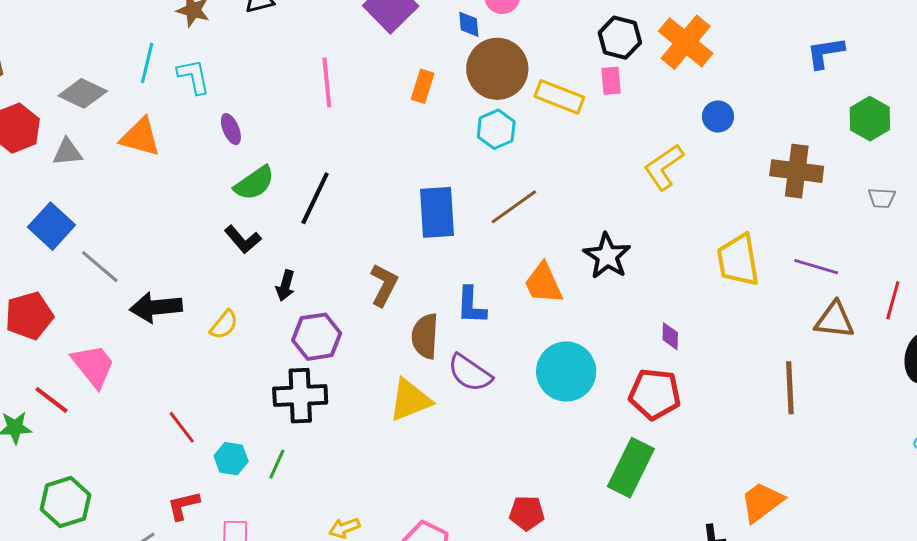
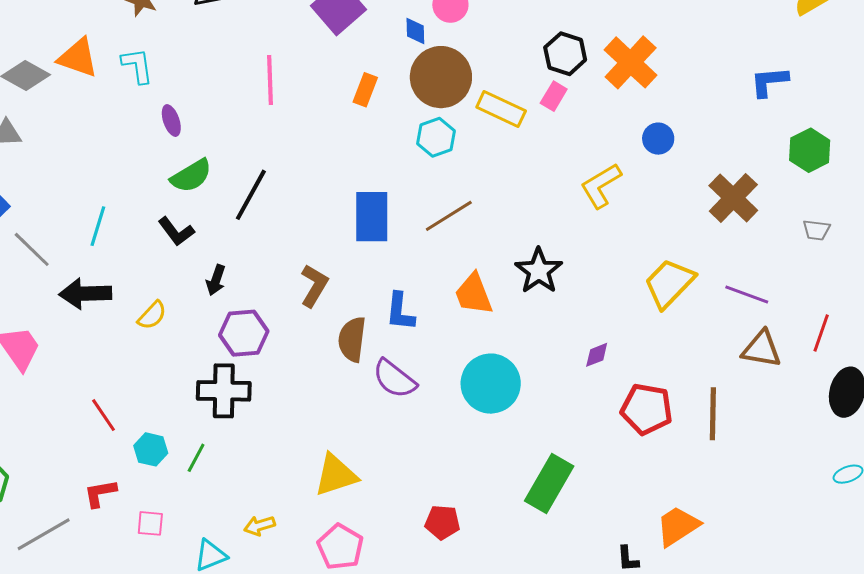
cyan line: (147, 63) -> (98, 226), moved
pink rectangle: (611, 81) -> (554, 96), turned 32
orange triangle: (140, 137) -> (78, 58), moved
brown cross: (797, 171) -> (733, 198), turned 33
yellow trapezoid: (738, 260) -> (669, 283), turned 50
purple diamond: (670, 336) -> (597, 355), turned 64
red pentagon: (655, 394) -> (647, 409), moved
yellow triangle: (410, 400) -> (336, 475), moved

